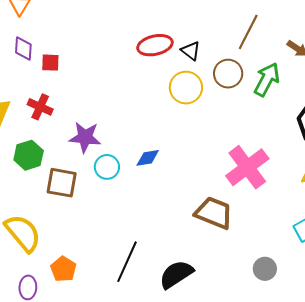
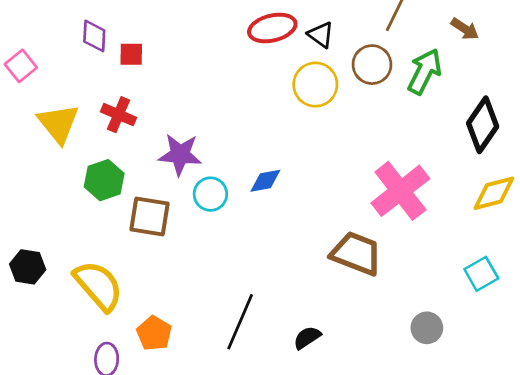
black semicircle: (176, 274) -> (307, 338), size x0.6

